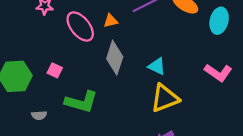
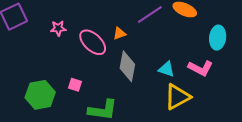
cyan ellipse: (219, 21) -> (218, 38), moved
pink L-shape: (218, 73) -> (200, 68), moved

